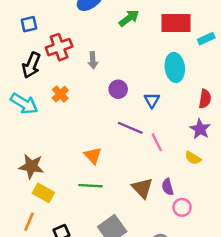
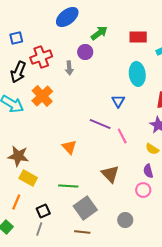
red rectangle: (176, 23) -> (138, 37), size x0.7
purple circle: (118, 89) -> (85, 52), moved
orange cross: (60, 94) -> (42, 96), size x1.5
green line: (90, 186) -> (68, 186), moved
purple semicircle: (168, 187) -> (148, 171), moved

